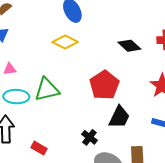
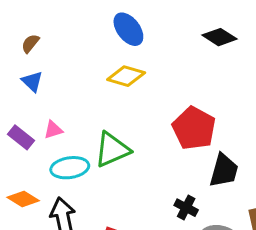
black diamond: (129, 46) -> (219, 37), moved

